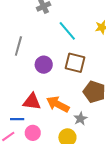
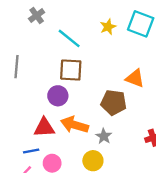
brown square: (75, 63) -> (71, 70), moved
purple circle: (44, 65) -> (58, 96), moved

